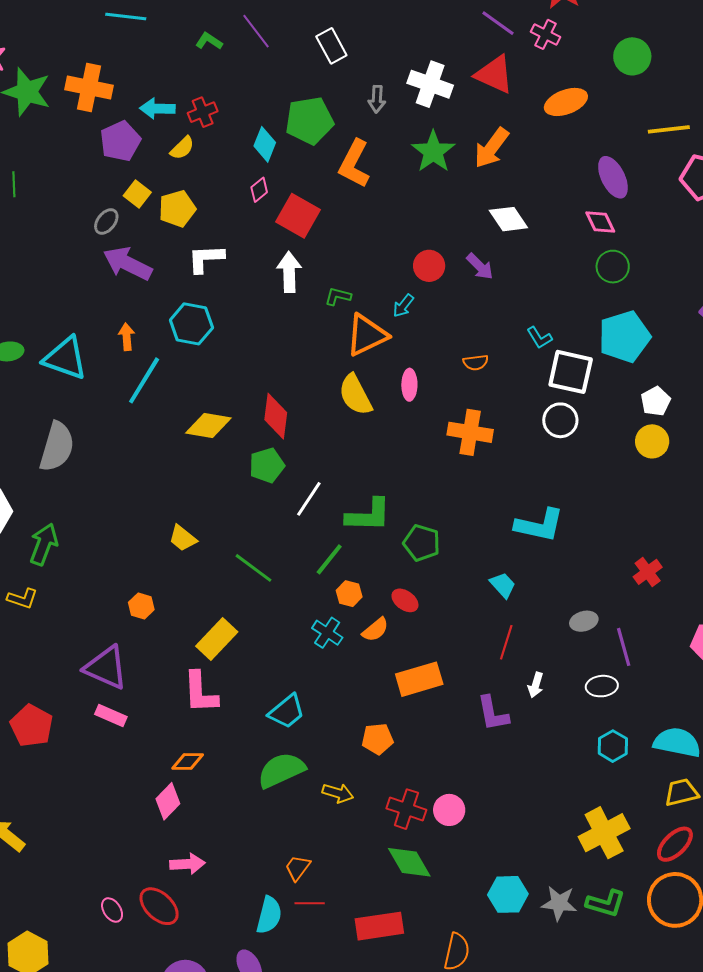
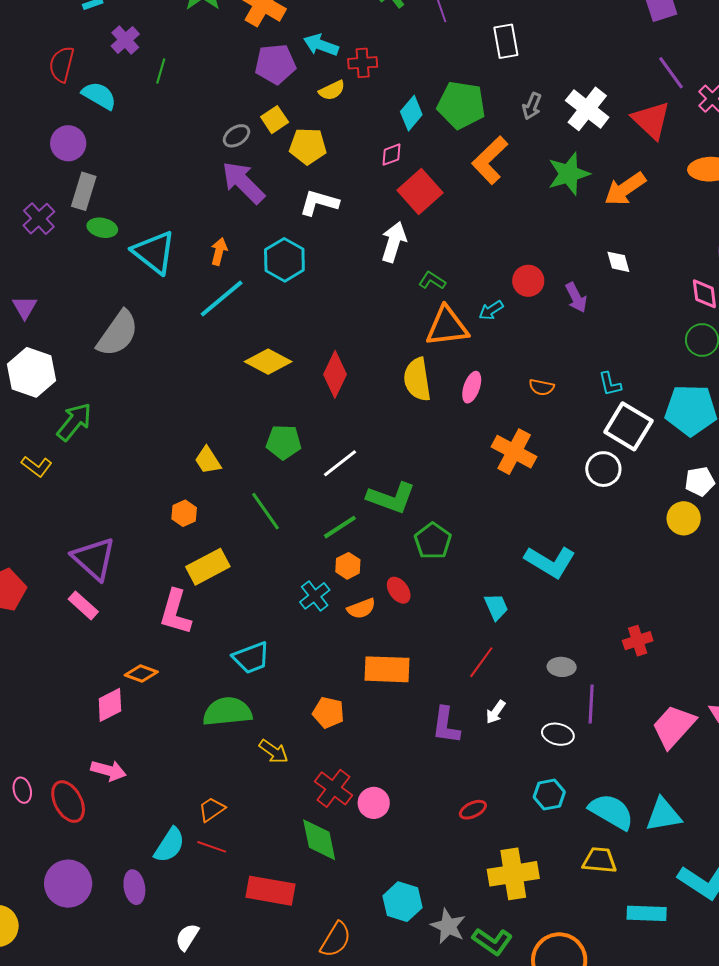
white diamond: (508, 219) -> (618, 262), size x0.7
green pentagon: (267, 465) -> (284, 442), moved
orange hexagon: (141, 606) -> (184, 513), moved
red ellipse: (675, 844) -> (473, 810), moved, size x0.7

